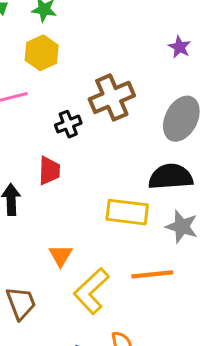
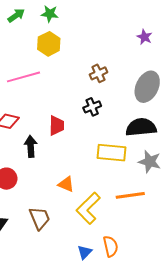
brown cross: (112, 97) -> (98, 73), size x0.6
black cross: (68, 124) -> (92, 107), moved
orange triangle: (61, 255) -> (66, 184), turned -36

